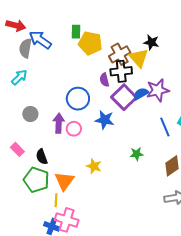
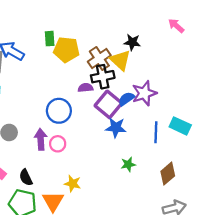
purple semicircle: (104, 80) -> (86, 88), turned 104
blue star: (105, 120) -> (116, 128), moved
blue line: (165, 127) -> (156, 132), turned 30
yellow star: (94, 166) -> (73, 184), moved

